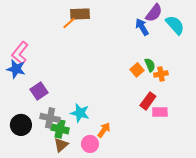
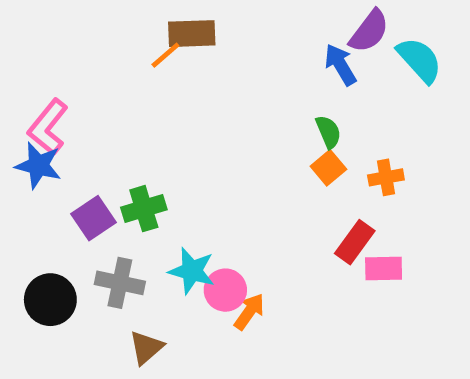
green semicircle: (150, 65) -> (328, 132), moved
green cross: (60, 129) -> (144, 209), moved, turned -30
pink circle: (90, 144) -> (225, 290), moved

